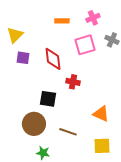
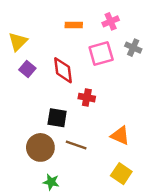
purple square: (23, 58) -> (27, 69), turned 32
brown line: (68, 132) -> (76, 145), moved
yellow square: (102, 146) -> (121, 174), turned 36

